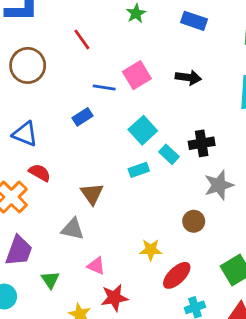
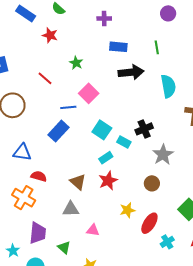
green star: (136, 13) -> (76, 63), moved
black arrow: (188, 77) -> (131, 72), moved, size x1.4
blue rectangle: (83, 117) -> (59, 131), size x1.5
red star: (114, 298) -> (108, 181), moved

